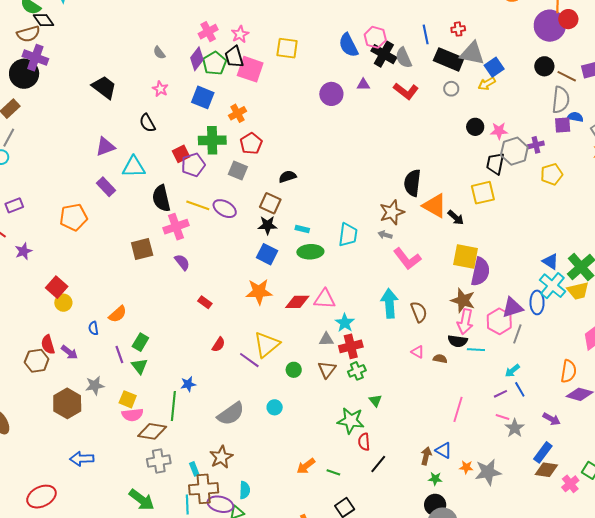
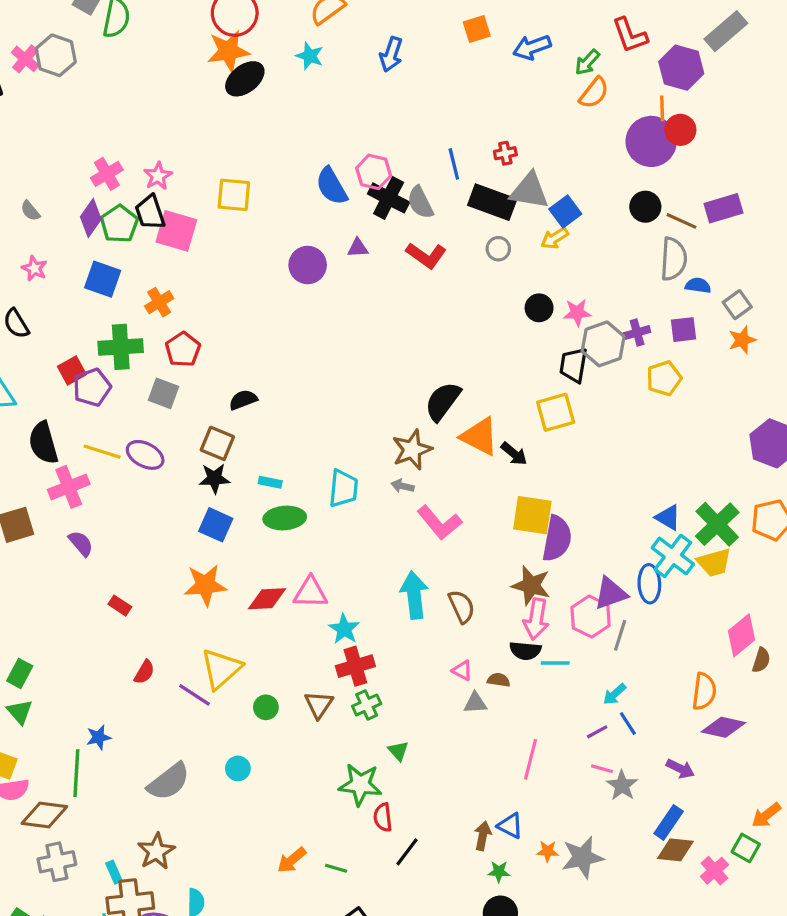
purple square: (563, 125) -> (684, 330), moved
black semicircle: (412, 183) -> (443, 401), turned 32
gray triangle: (326, 339) -> (475, 703), moved

